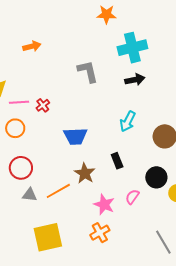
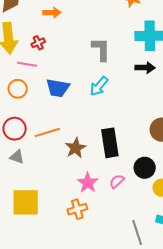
red cross: (43, 105) -> (38, 43), moved
cyan arrow: (128, 121) -> (99, 86), moved
blue trapezoid: (75, 136) -> (58, 88), moved
black rectangle: (117, 161) -> (110, 143), size x1.8
orange line: (58, 191) -> (47, 132), moved

